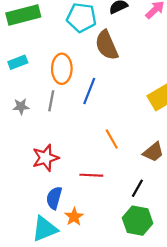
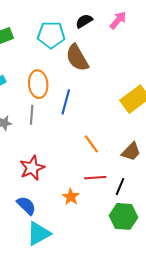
red line: (91, 175) -> (95, 178), moved
blue semicircle: (54, 198) -> (26, 206), moved, turned 125
orange star: (74, 217) -> (71, 197), moved

